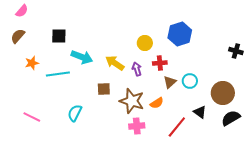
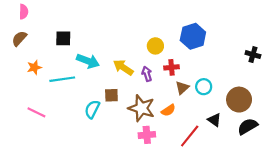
pink semicircle: (22, 11) -> (24, 12), turned -40
cyan semicircle: (75, 113) -> (92, 109), moved
pink line: (32, 117) -> (36, 112), moved

